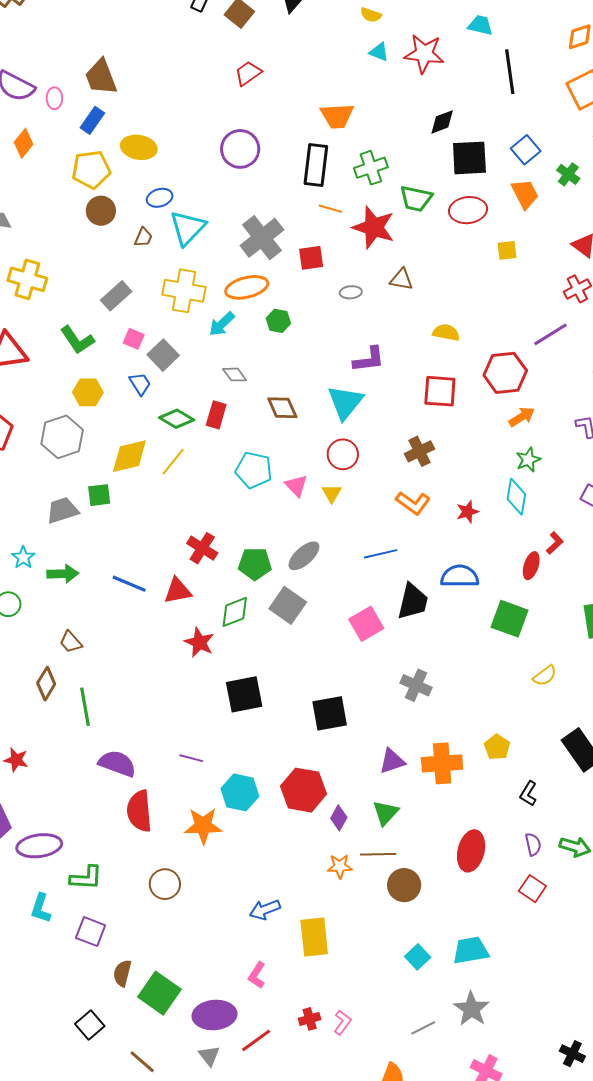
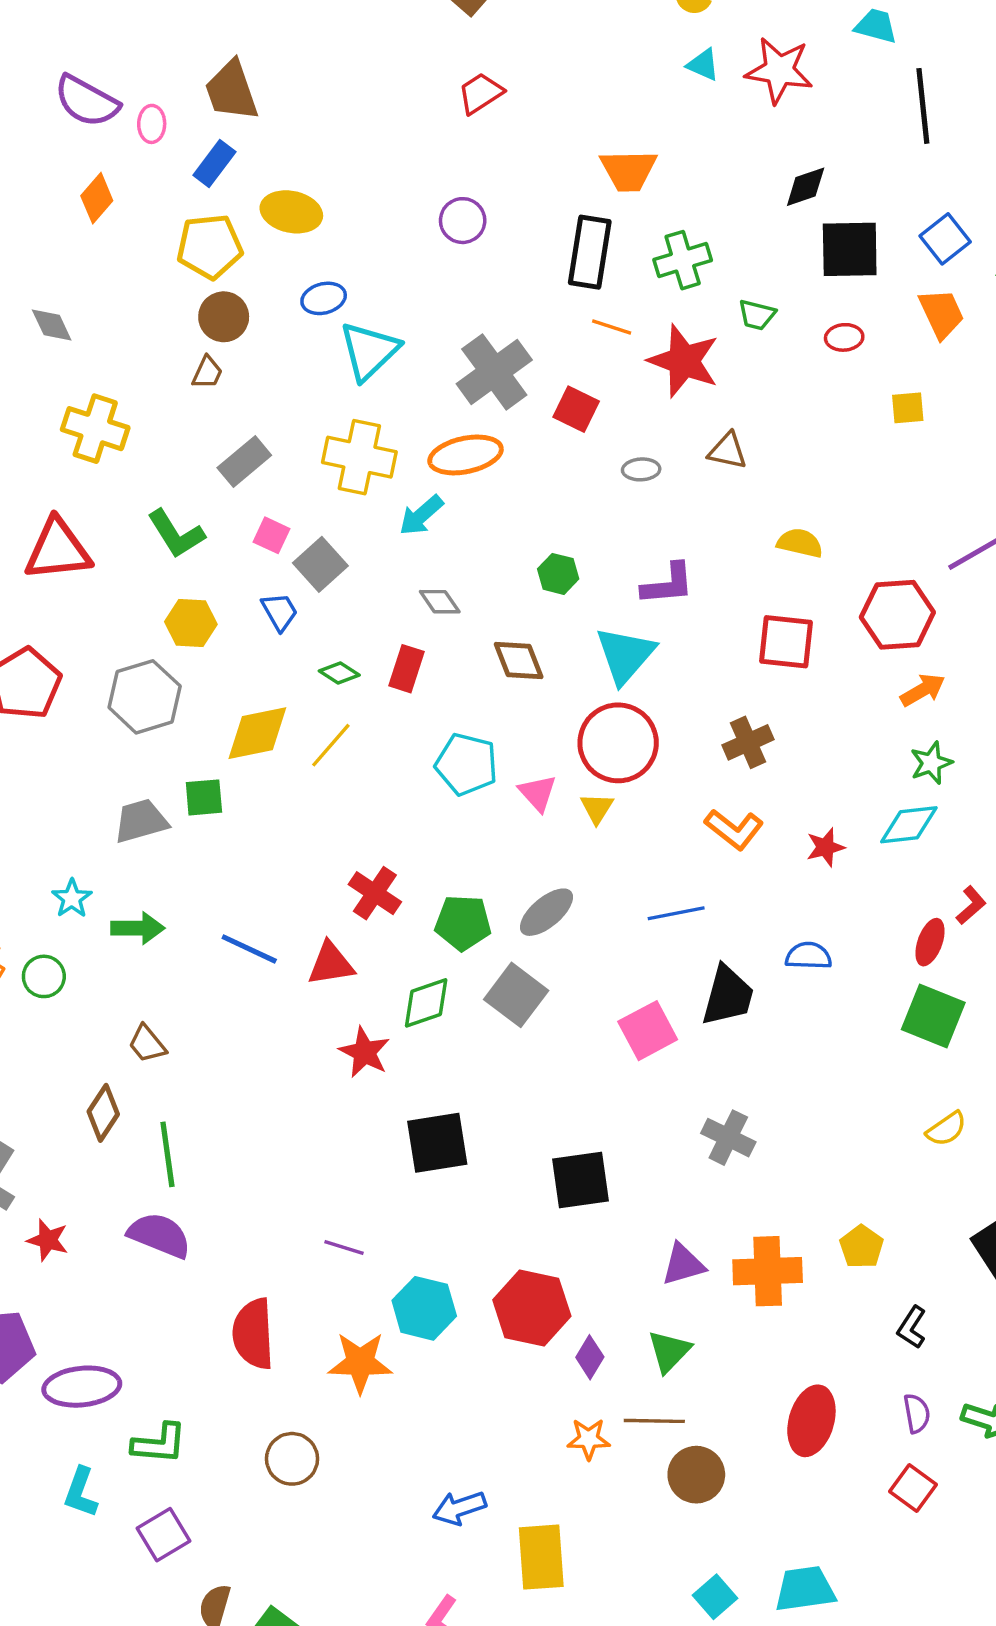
purple circle: (240, 149) -> (463, 221), size x0.7
green trapezoid: (416, 199) -> (757, 315), size x0.7
red ellipse: (468, 210) -> (844, 337), size x0.6
brown trapezoid: (143, 237) -> (207, 373), moved
red square: (311, 258) -> (576, 409), turned 32
green hexagon: (278, 321) -> (558, 574), moved
green diamond: (177, 419) -> (339, 673), size x0.7
red circle: (343, 454) -> (618, 743), size x1.5
cyan diamond: (516, 497) -> (909, 825), turned 72
blue semicircle: (460, 576) -> (809, 956), size x0.7
green square: (510, 619) -> (933, 1016), moved
purple semicircle: (117, 763) -> (159, 1235), moved
purple square: (91, 932) -> (163, 1535), turned 36

